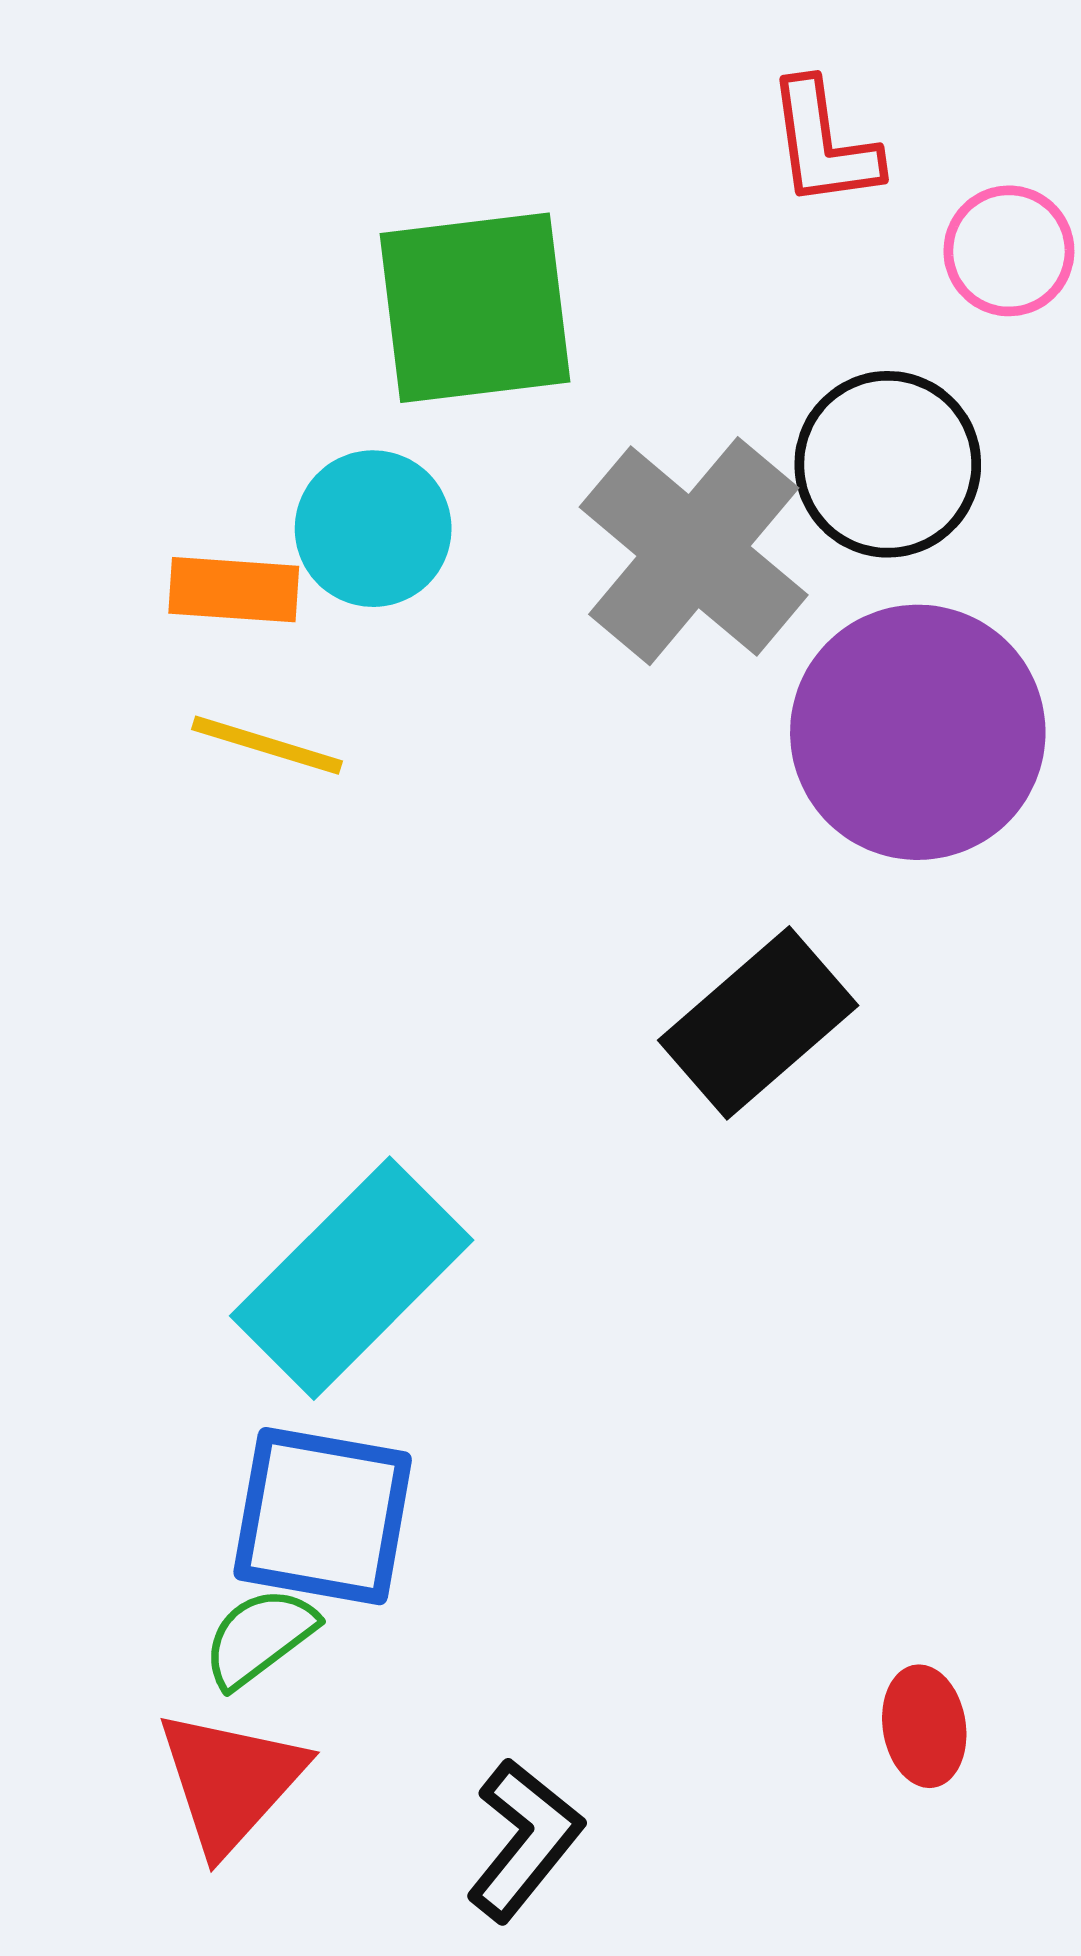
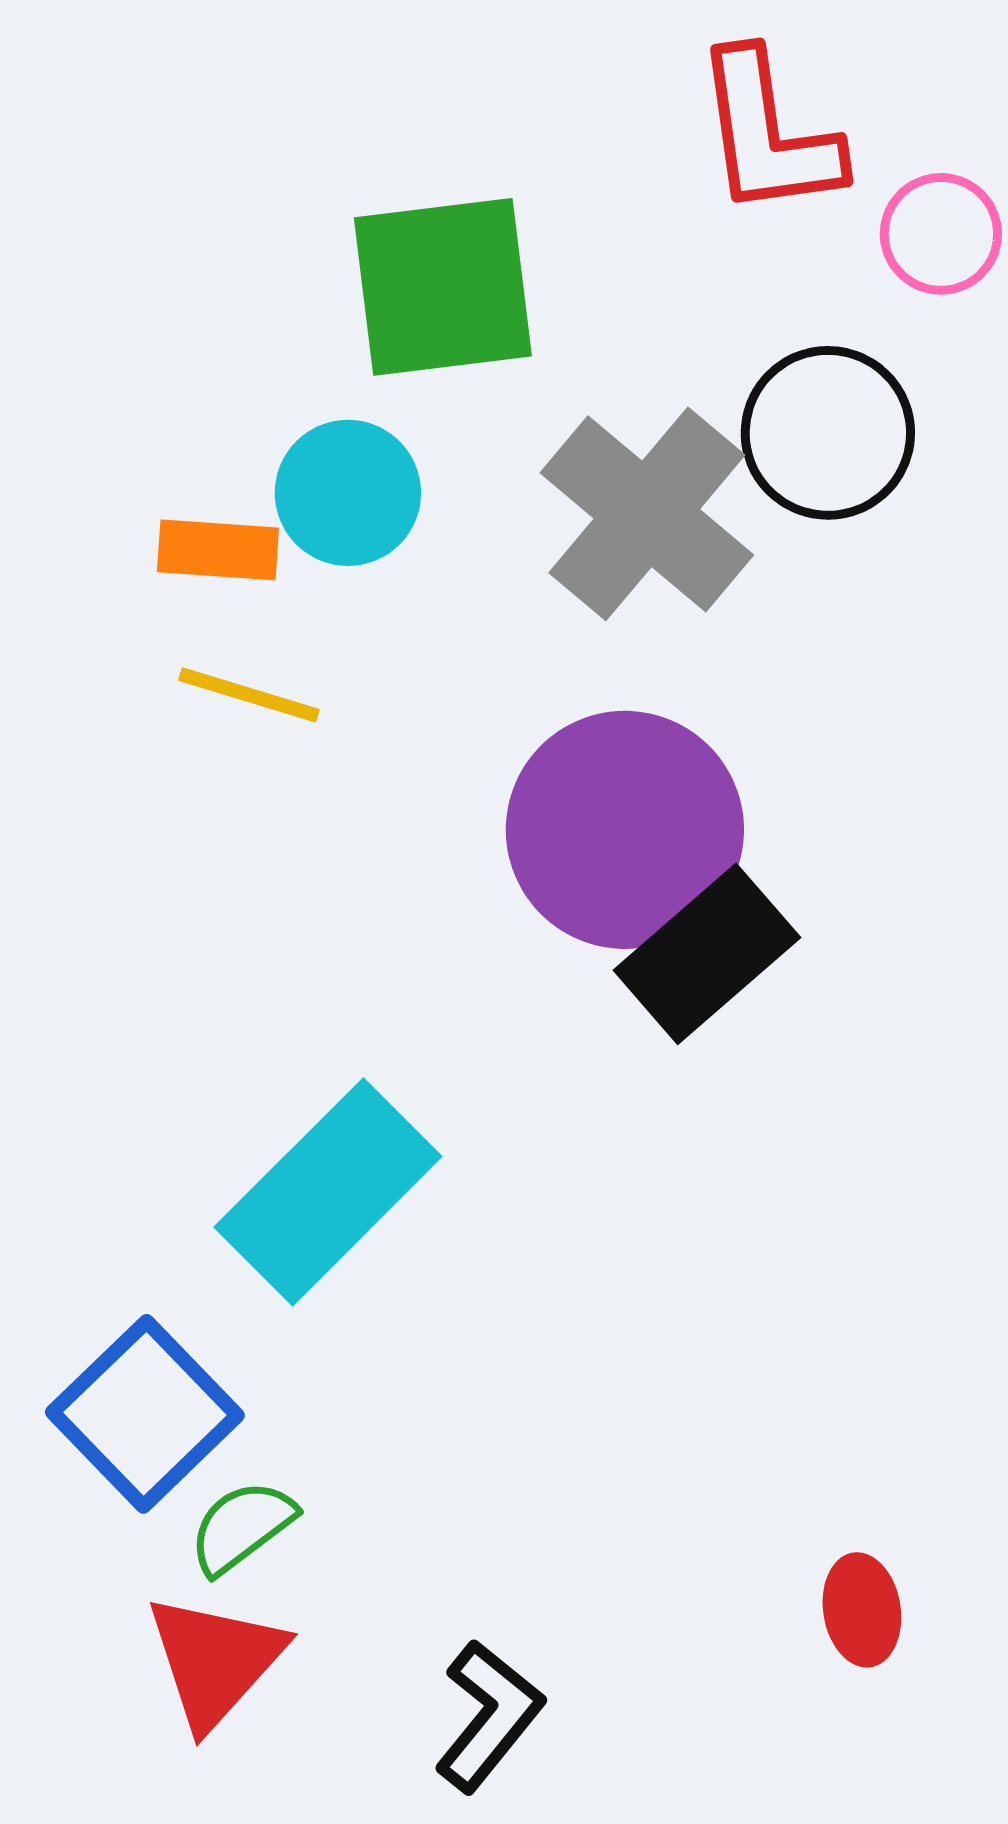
red L-shape: (823, 144) -> (768, 134), size x1.4
purple circle: (918, 732) -> (625, 830), moved
blue square: (323, 1516) -> (145, 1414), moved, turned 36

